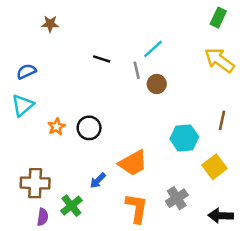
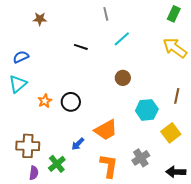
gray line: (137, 70) -> (106, 14), moved
brown circle: (157, 84) -> (123, 78), moved

